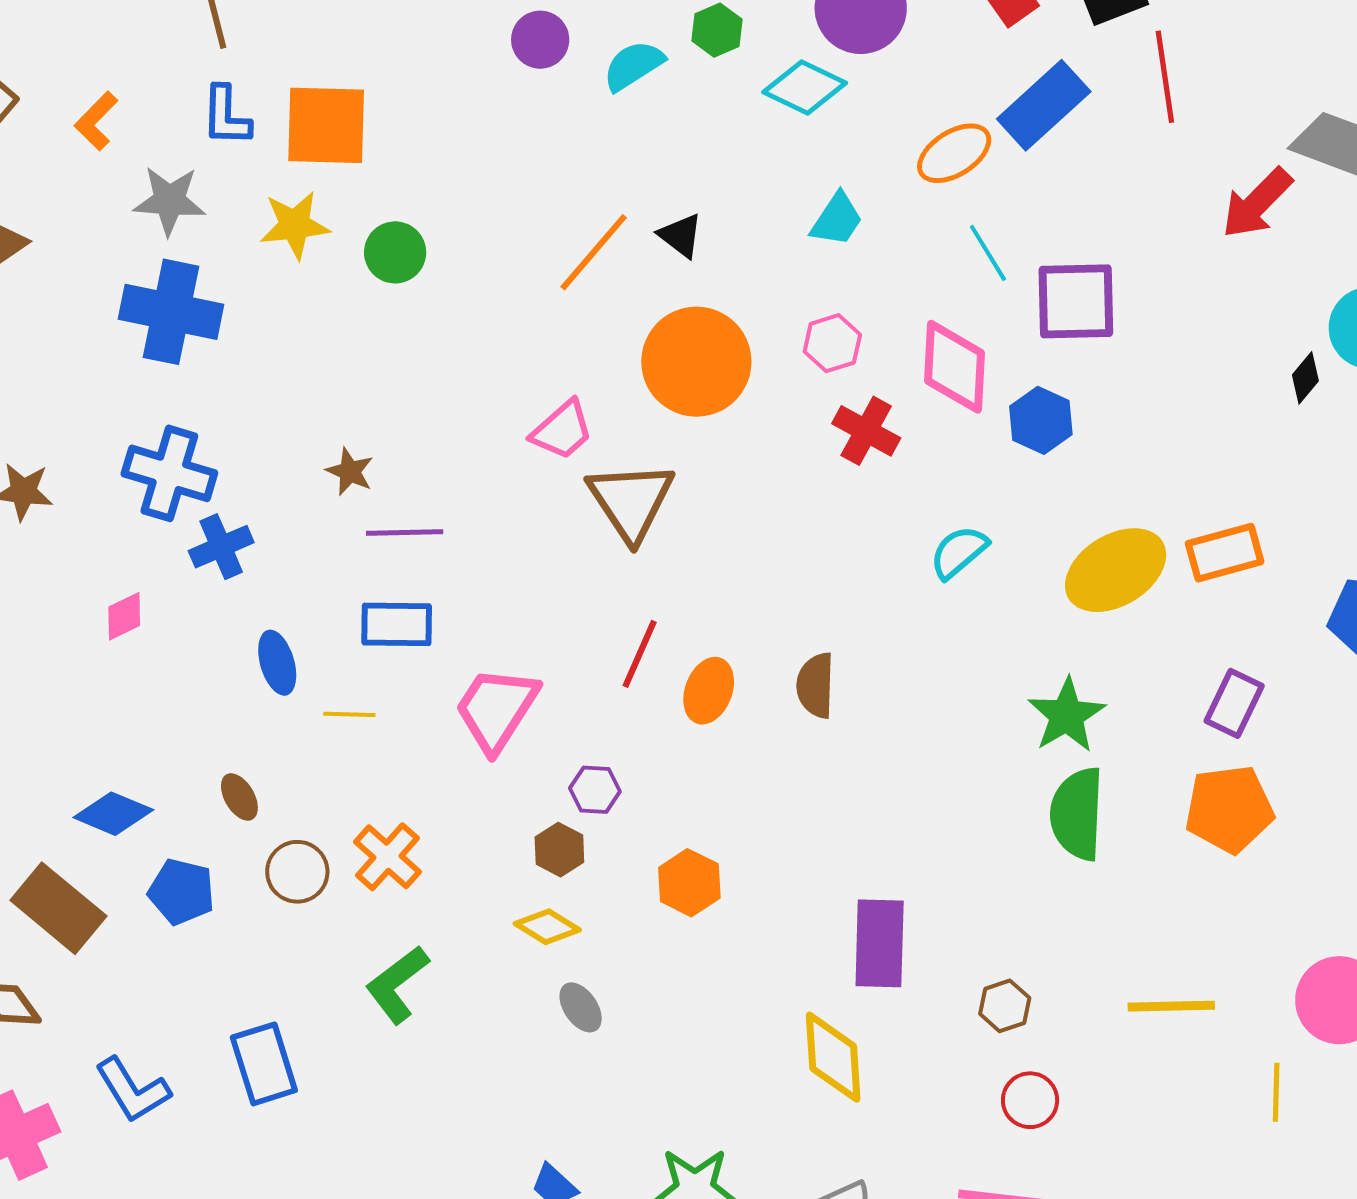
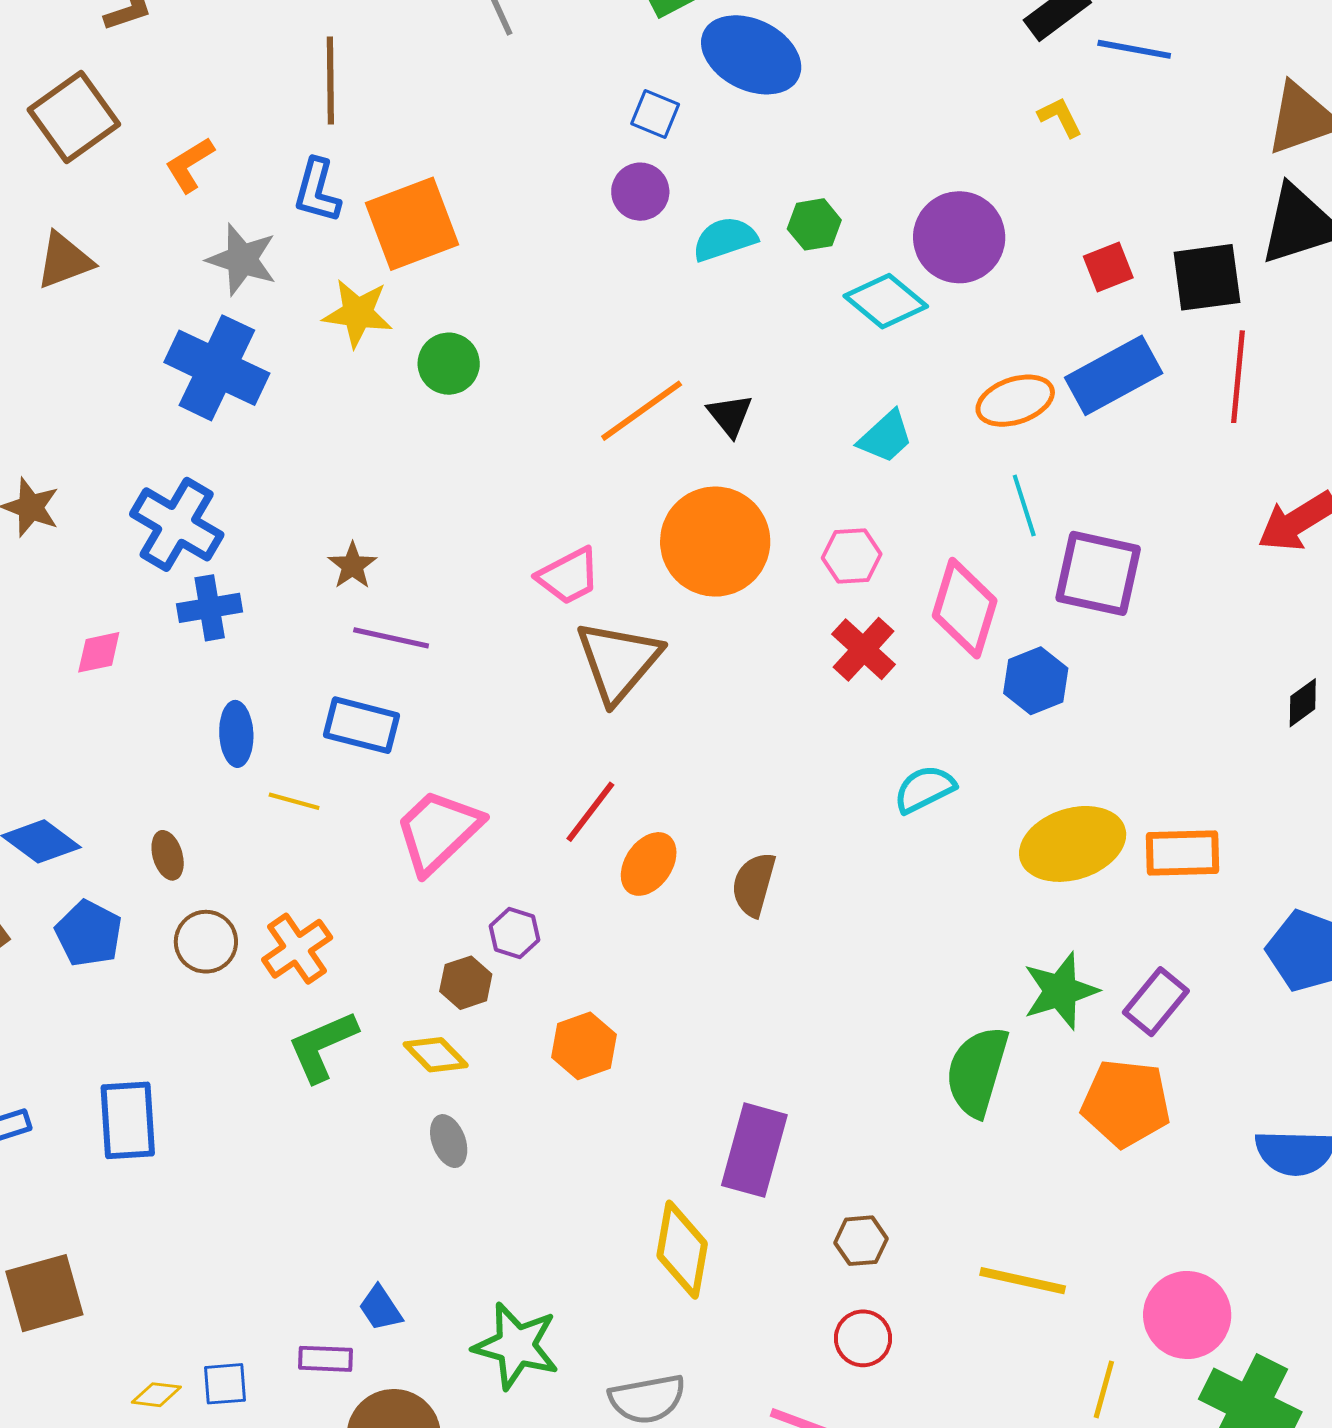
orange square: (326, 125) -> (412, 224), turned -36
green star: (1067, 715) -> (1060, 991), moved
green L-shape: (397, 984) -> (322, 1046), moved

